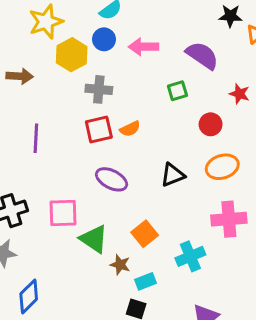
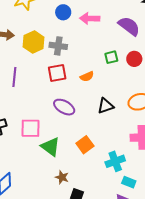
yellow hexagon: (72, 55) -> (34, 42), moved
green square: (177, 91) -> (111, 57), moved
red circle: (211, 124) -> (134, 59), moved
orange semicircle: (130, 129) -> (87, 76), moved
brown star: (120, 265) -> (62, 177), moved
cyan rectangle: (146, 281) -> (129, 182), moved, turned 40

